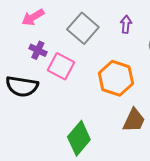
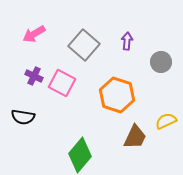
purple cross: (38, 50) -> (34, 76), moved
black semicircle: (22, 86) -> (23, 117), moved, size x0.7

